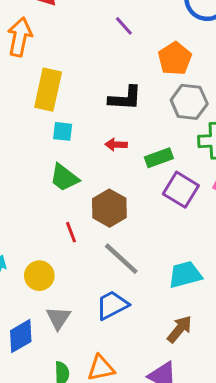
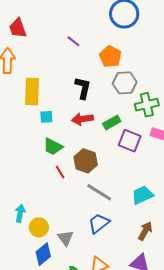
black L-shape: (125, 98) -> (83, 88), turned -70
red arrow: (116, 145) -> (82, 119), size x1.5
red line: (71, 232) -> (60, 172), moved
yellow circle: (39, 276) -> (39, 227), moved

